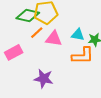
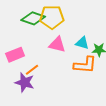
orange line: (37, 33) -> (32, 70), moved
purple star: (44, 79) -> (25, 82), moved

